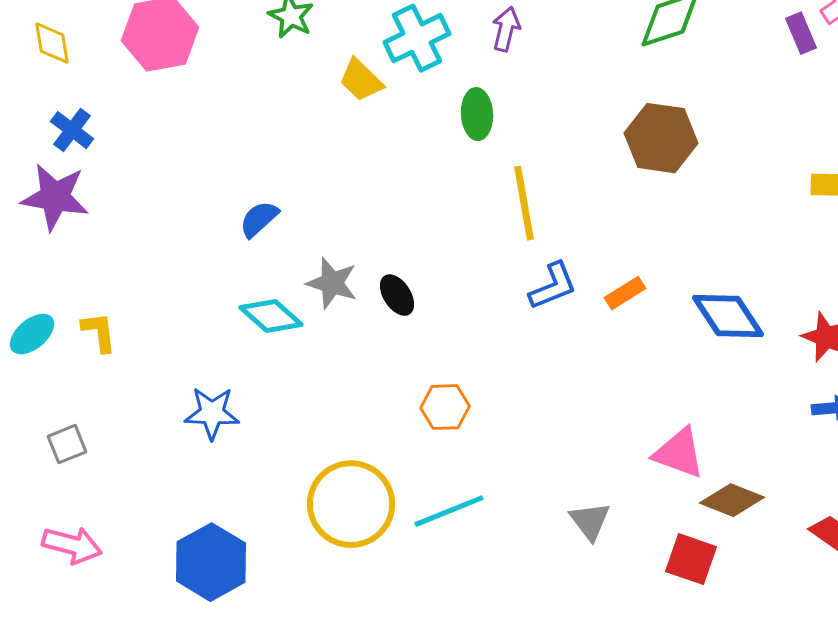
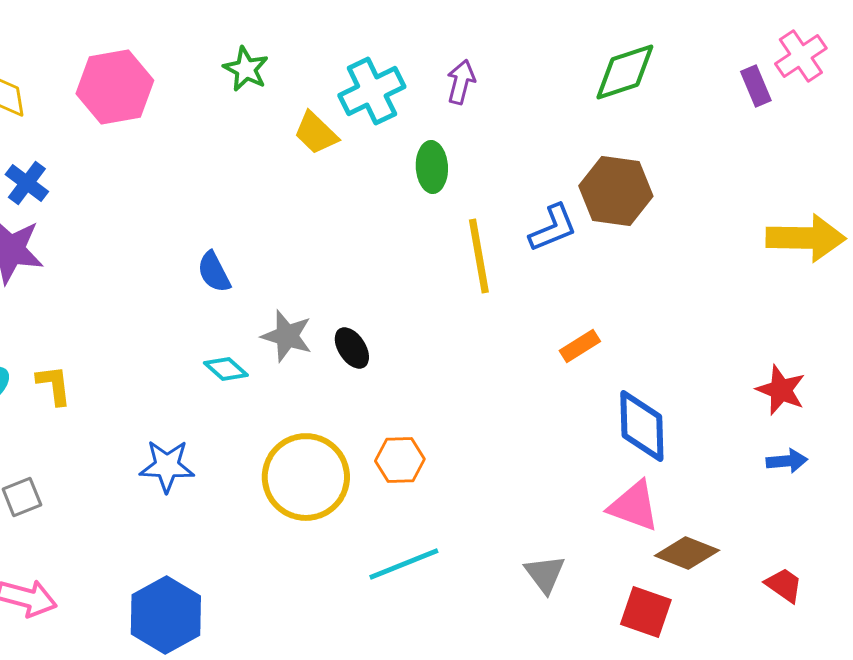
blue semicircle: (259, 219) -> (214, 272), turned -75
blue L-shape: (553, 286) -> (553, 228), moved
cyan diamond: (271, 316) -> (226, 369), size x0.7
blue diamond: (728, 316) -> (642, 426), moved, turned 32
yellow circle: (351, 504) -> (306, 477), moved

